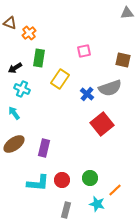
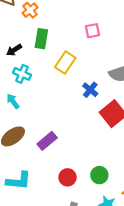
blue cross: (87, 94) -> (90, 90), moved
purple rectangle: (44, 148) -> (47, 141), turned 36
cyan L-shape: (38, 183) -> (19, 181), moved

